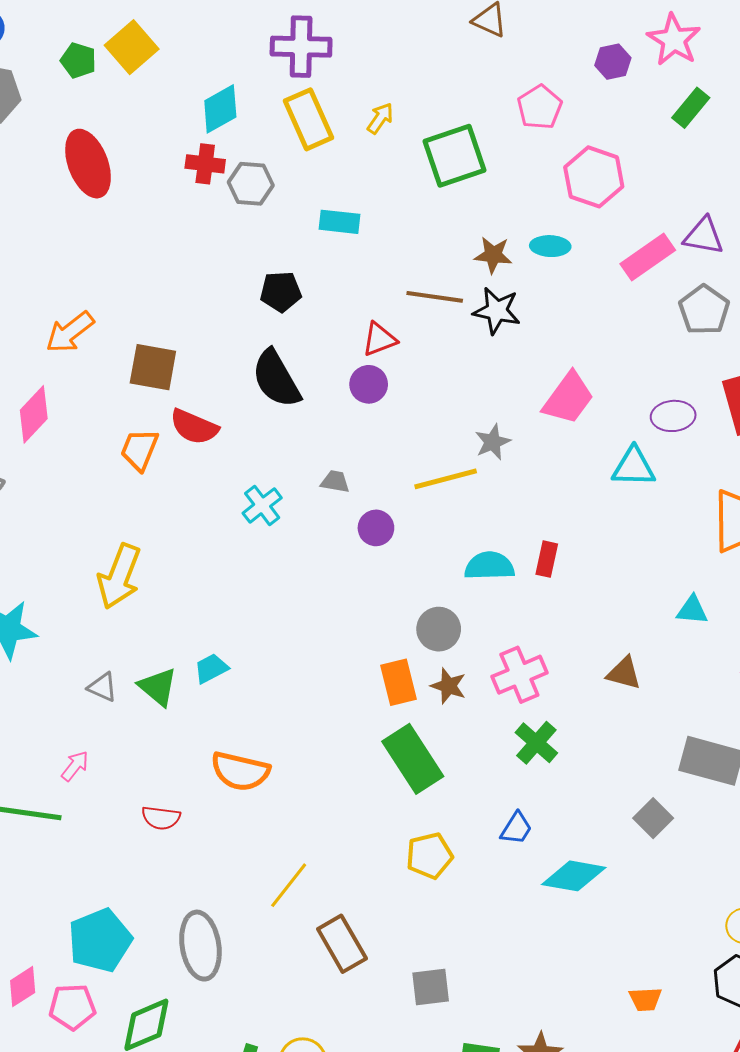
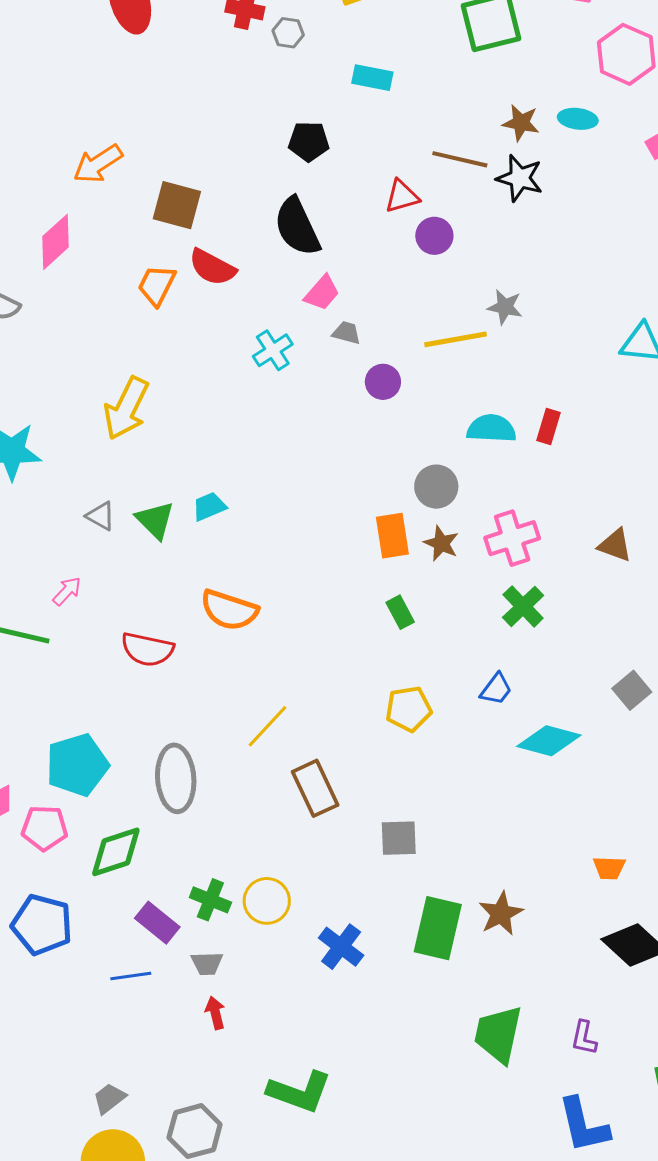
gray hexagon: (251, 184) -> (288, 33), size x0.7
purple circle: (369, 384) -> (434, 236), moved
pink trapezoid: (568, 398) -> (322, 293), moved, size x0.7
gray star: (493, 442) -> (505, 307), turned 30
green rectangle: (413, 759) -> (400, 612), size x0.5
red semicircle: (161, 818) -> (147, 649), size x1.4

